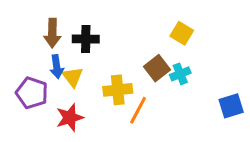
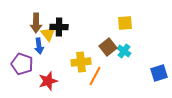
yellow square: (182, 33) -> (125, 23), turned -35
cyan cross: (180, 74) -> (124, 51), turned -32
yellow triangle: (73, 77) -> (48, 34), moved

